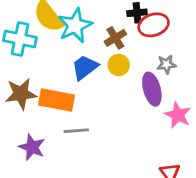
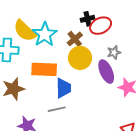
yellow circle: (119, 65) -> (80, 58), size x1.5
blue trapezoid: (85, 67) -> (63, 88), moved, turned 135
orange rectangle: (57, 100) -> (44, 69), moved

